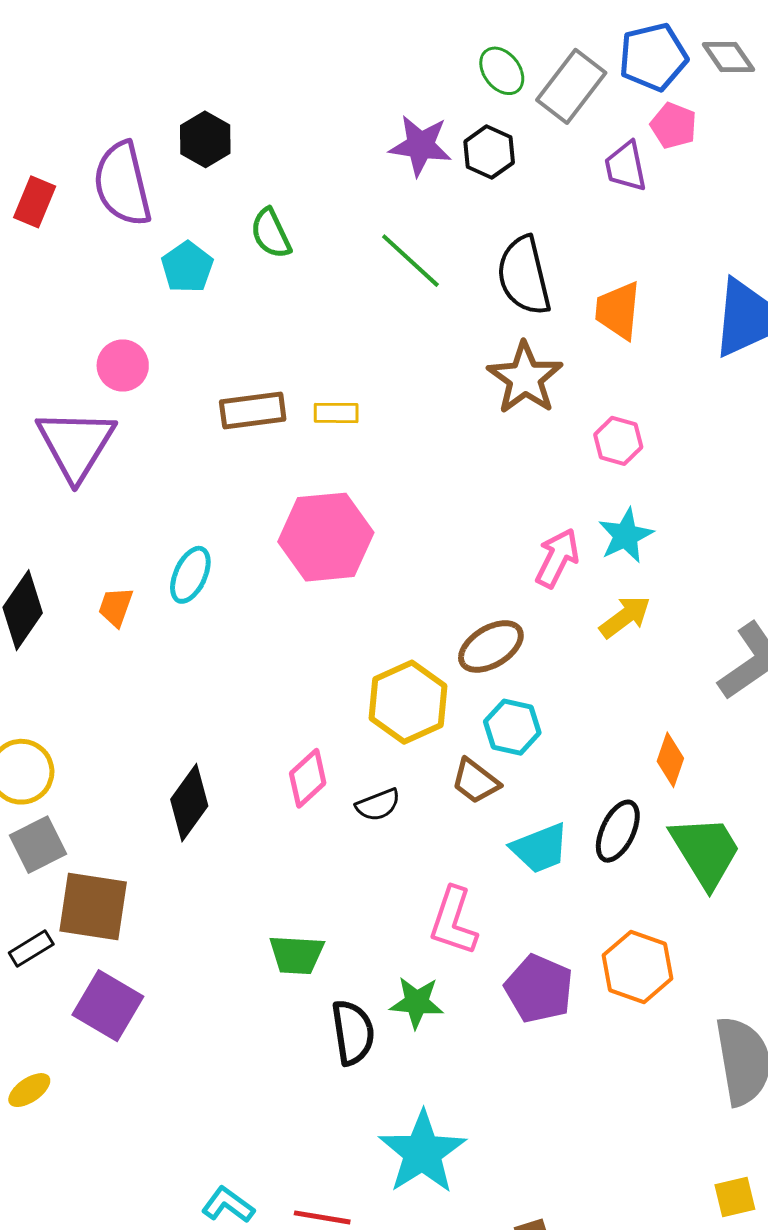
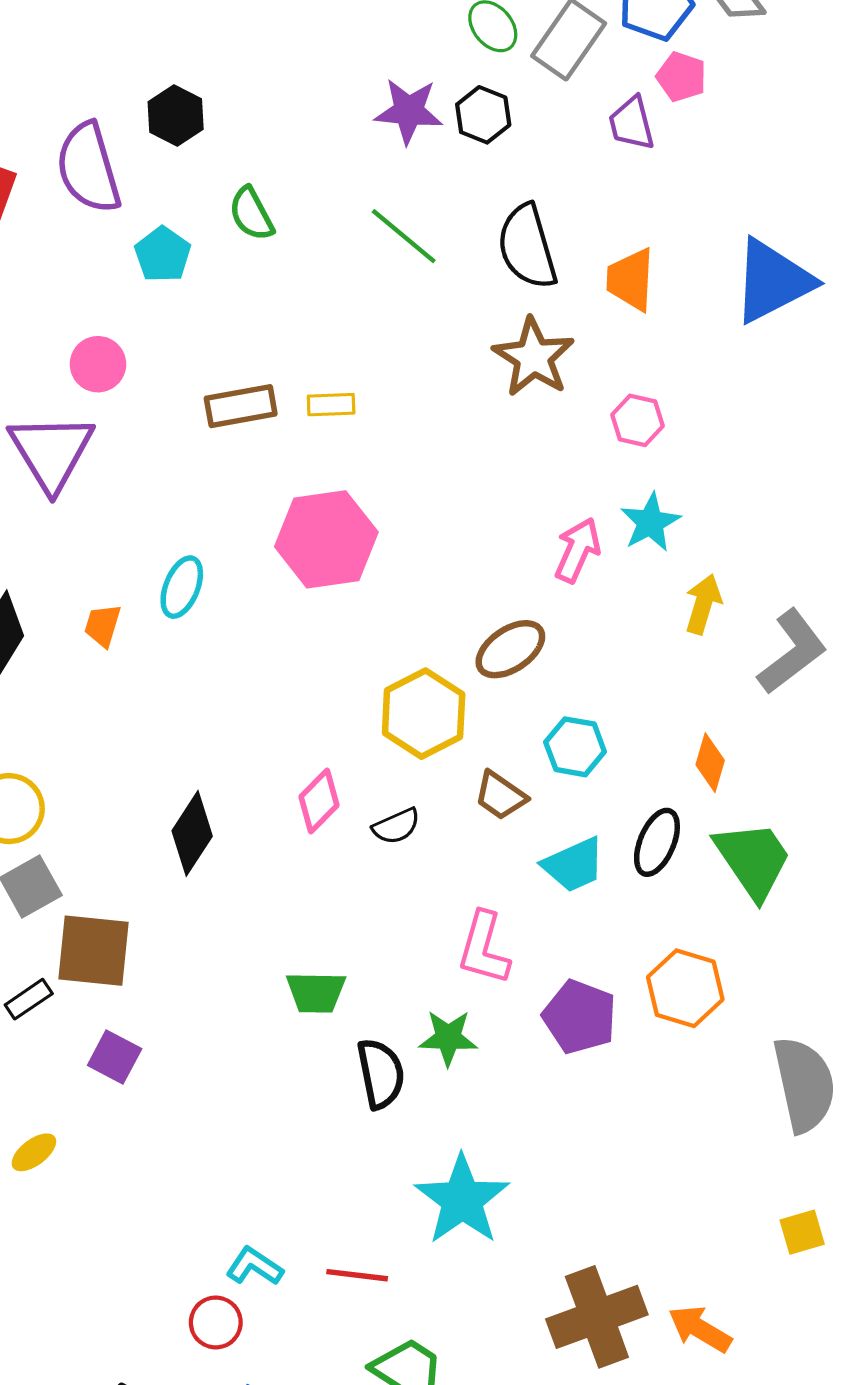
yellow arrow: (625, 617) -> (703, 604), moved, turned -34
cyan hexagon: (512, 727) -> (575, 747), moved
purple square: (108, 1006) -> (115, 1057), size x0.7

